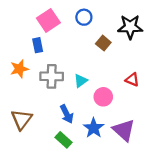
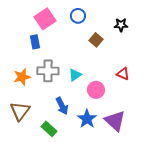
black star: (130, 27) -> (121, 25), size x0.6
orange star: (19, 69) -> (22, 77), moved
green rectangle: (63, 140) -> (49, 129), moved

